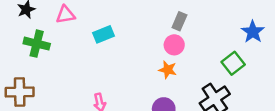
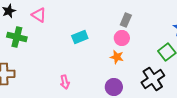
pink triangle: (65, 15) -> (39, 15), turned 42
cyan rectangle: (103, 34) -> (80, 37), moved

